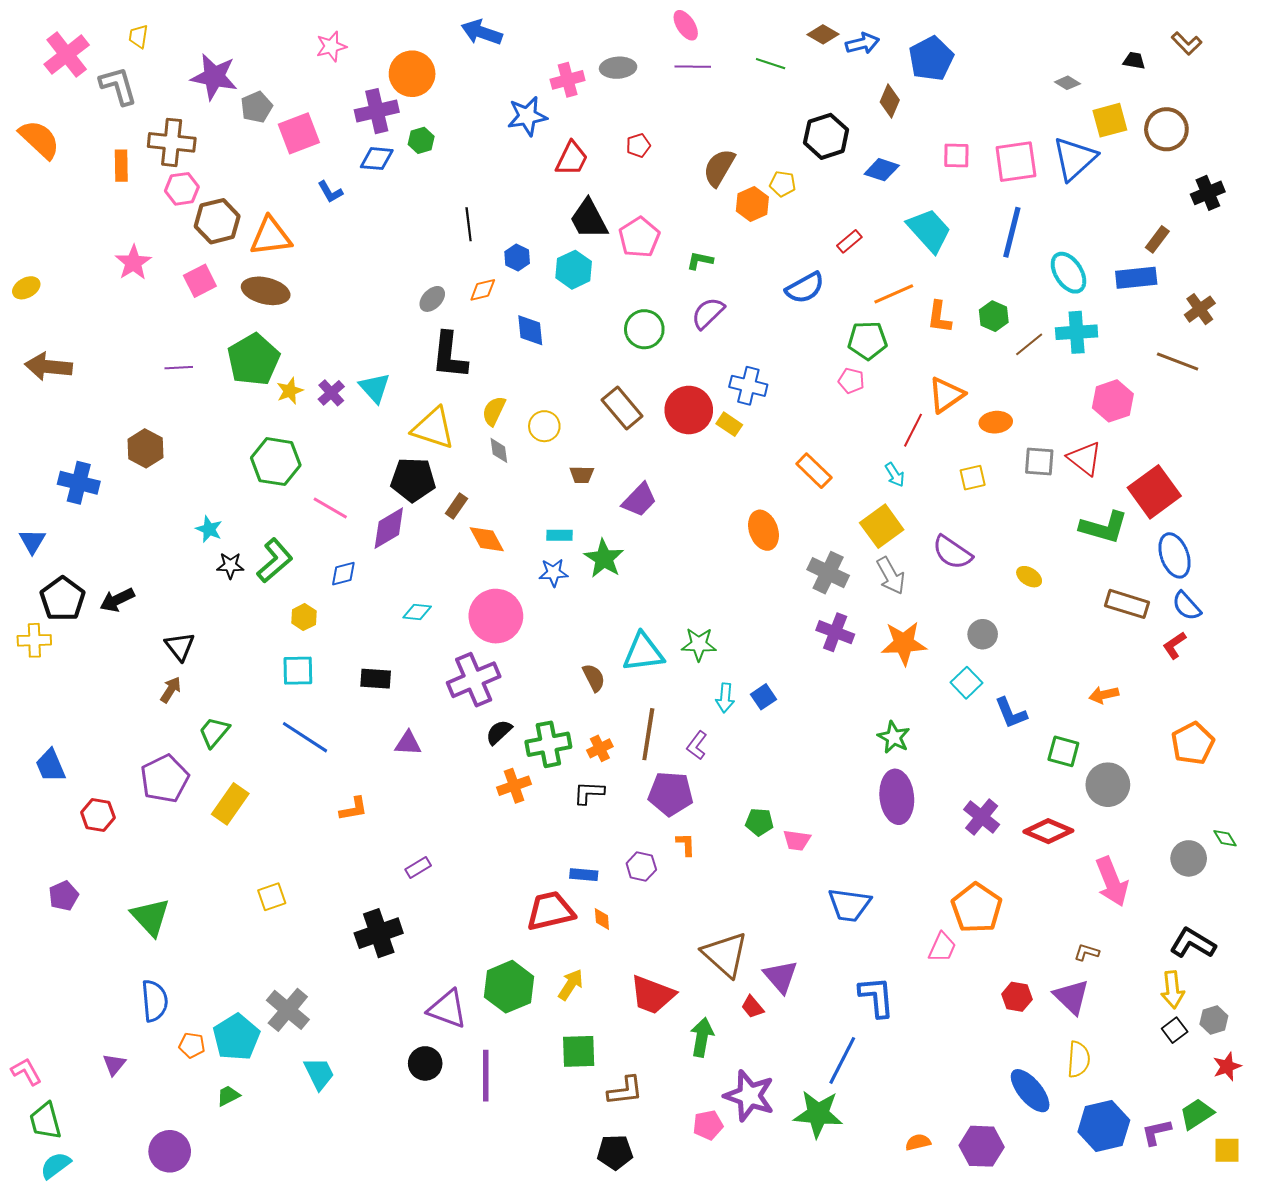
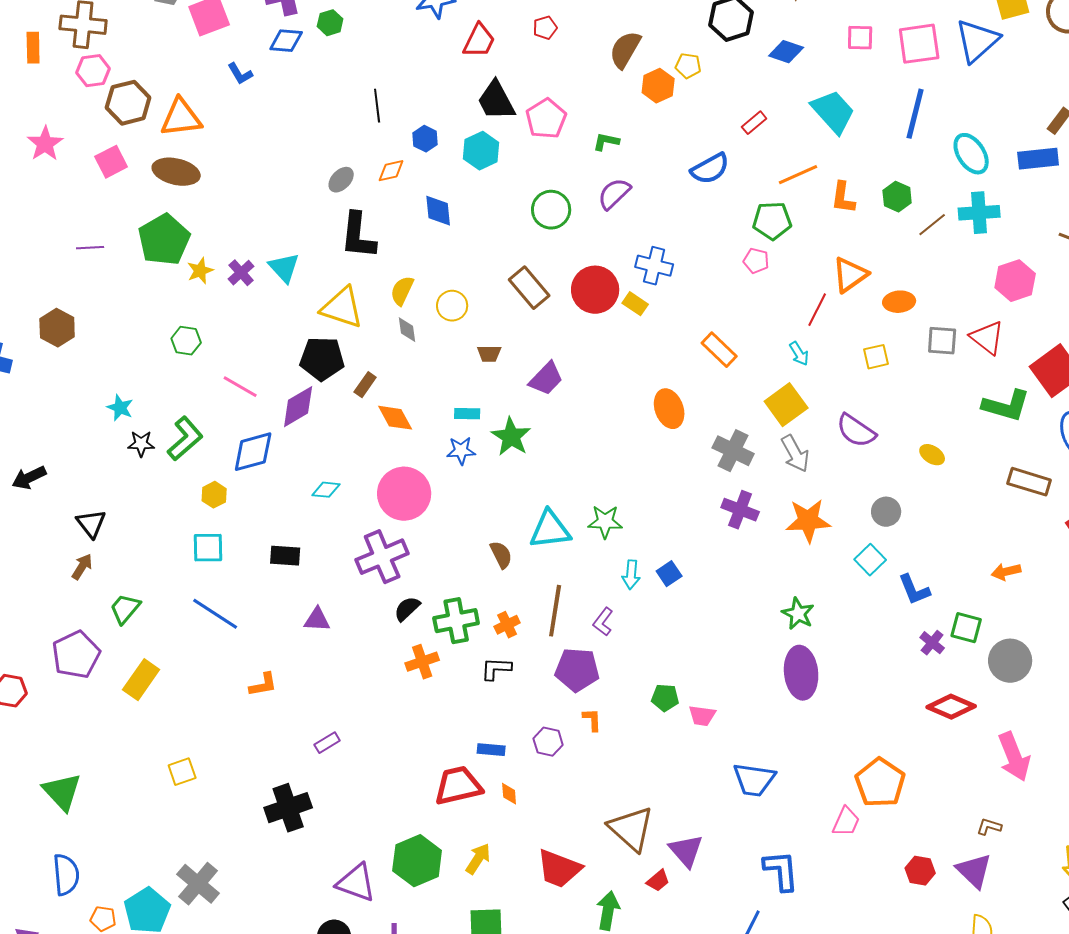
green hexagon: (276, 462) -> (186, 341), size x0.6
blue diamond: (343, 574) -> (253, 452), size x1.6
purple cross: (982, 817) -> (932, 643), moved, size x0.7
red trapezoid: (752, 1007) -> (658, 881), turned -90

